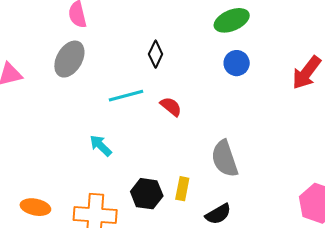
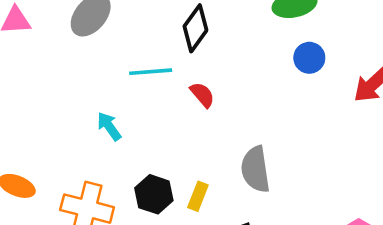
black diamond: (156, 54) -> (195, 28), size x1.4
blue circle: (237, 63) -> (309, 58), moved

